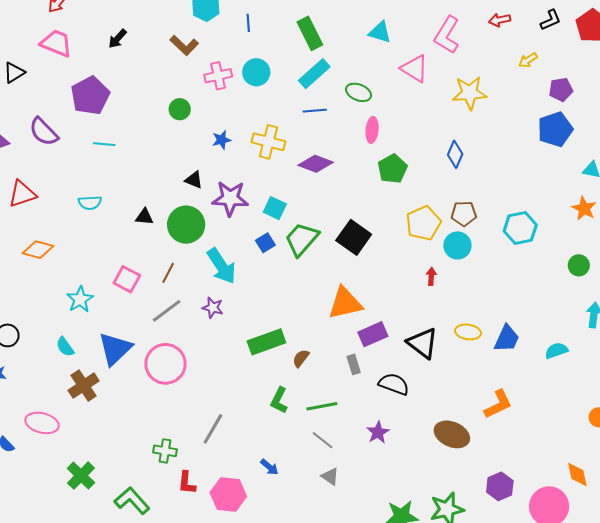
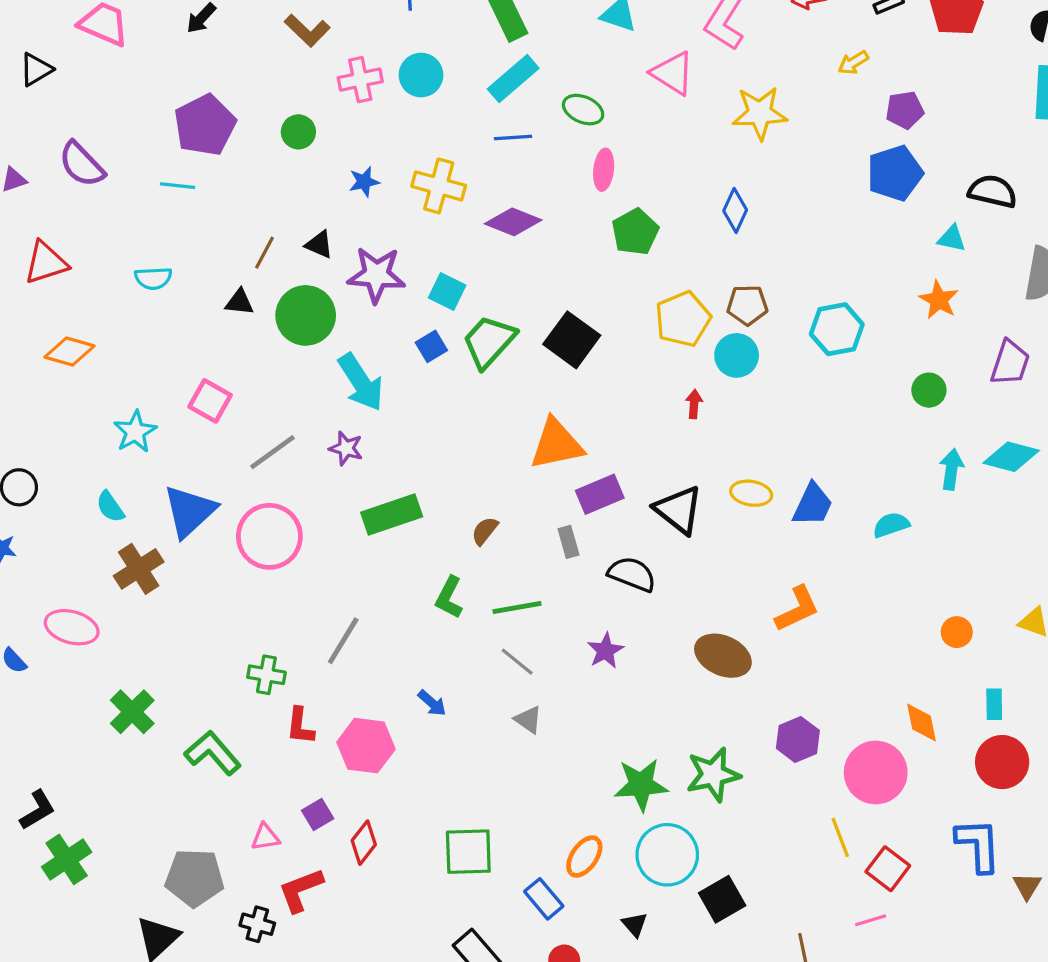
purple pentagon: (90, 96) -> (205, 125), moved
brown line: (168, 273) -> (265, 253), moved
green rectangle: (266, 342) -> (392, 515), moved

